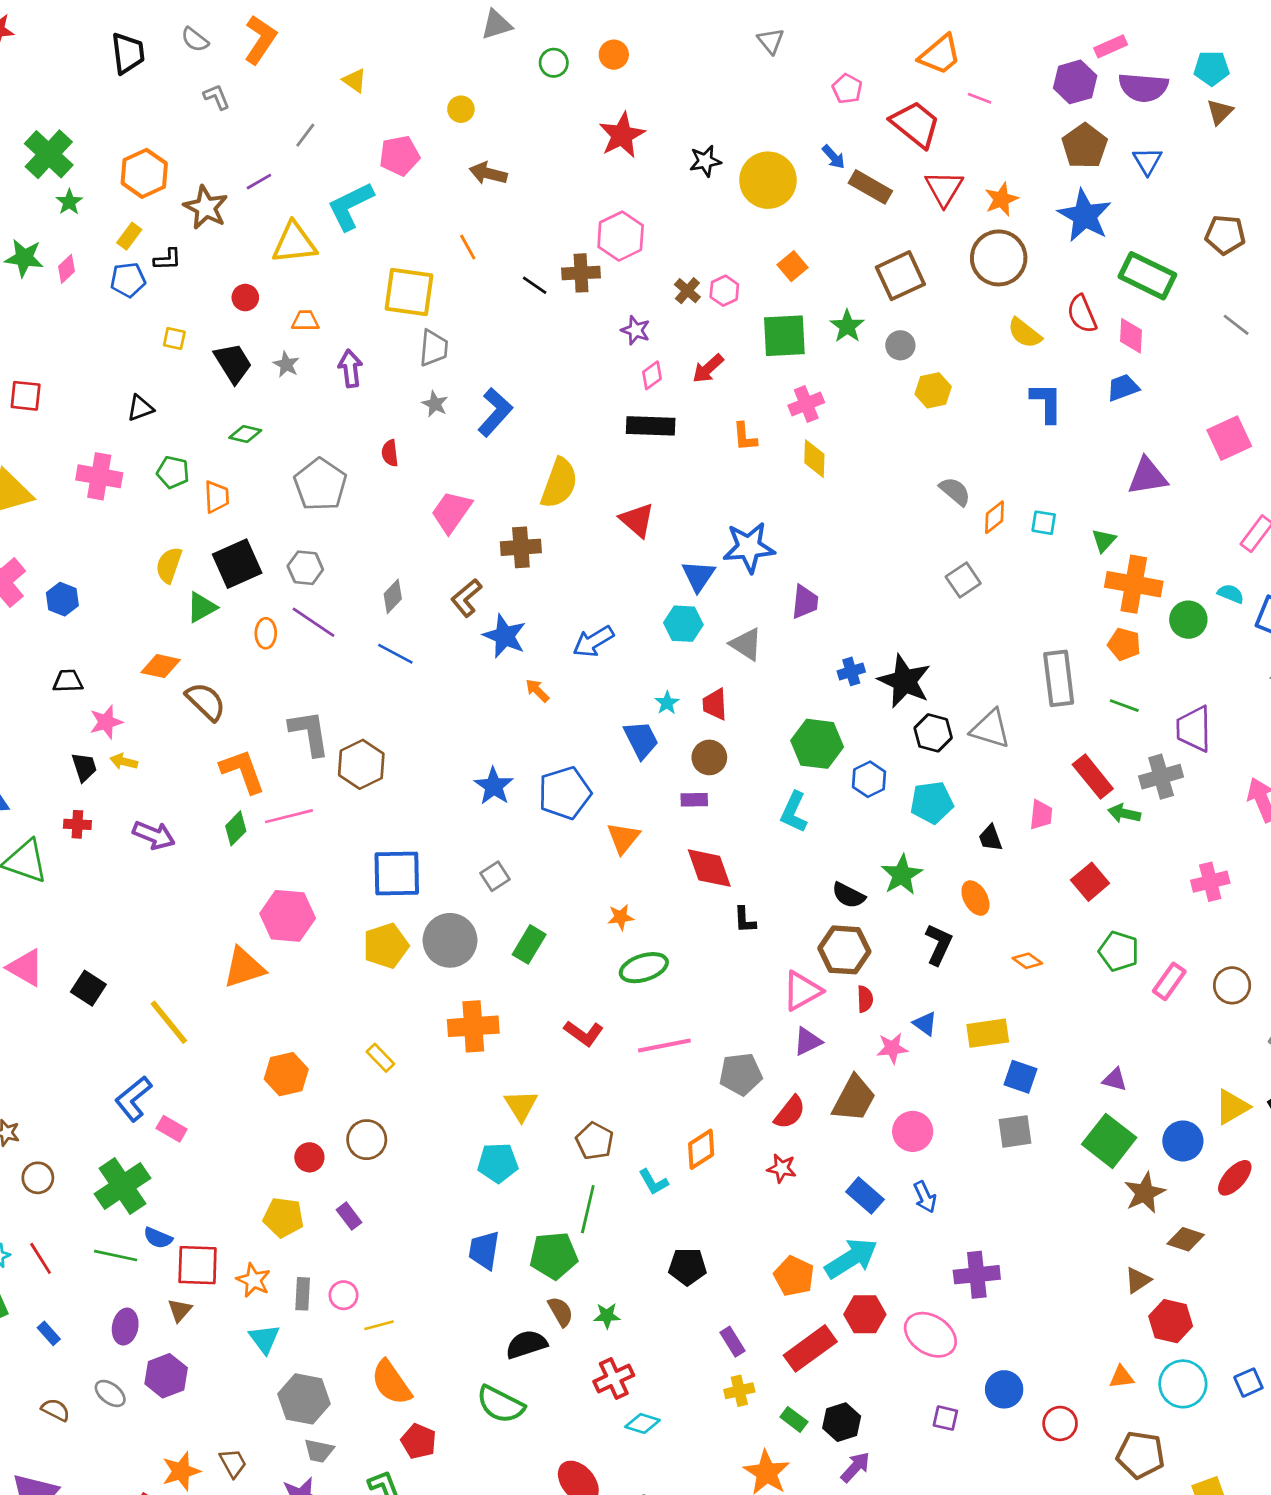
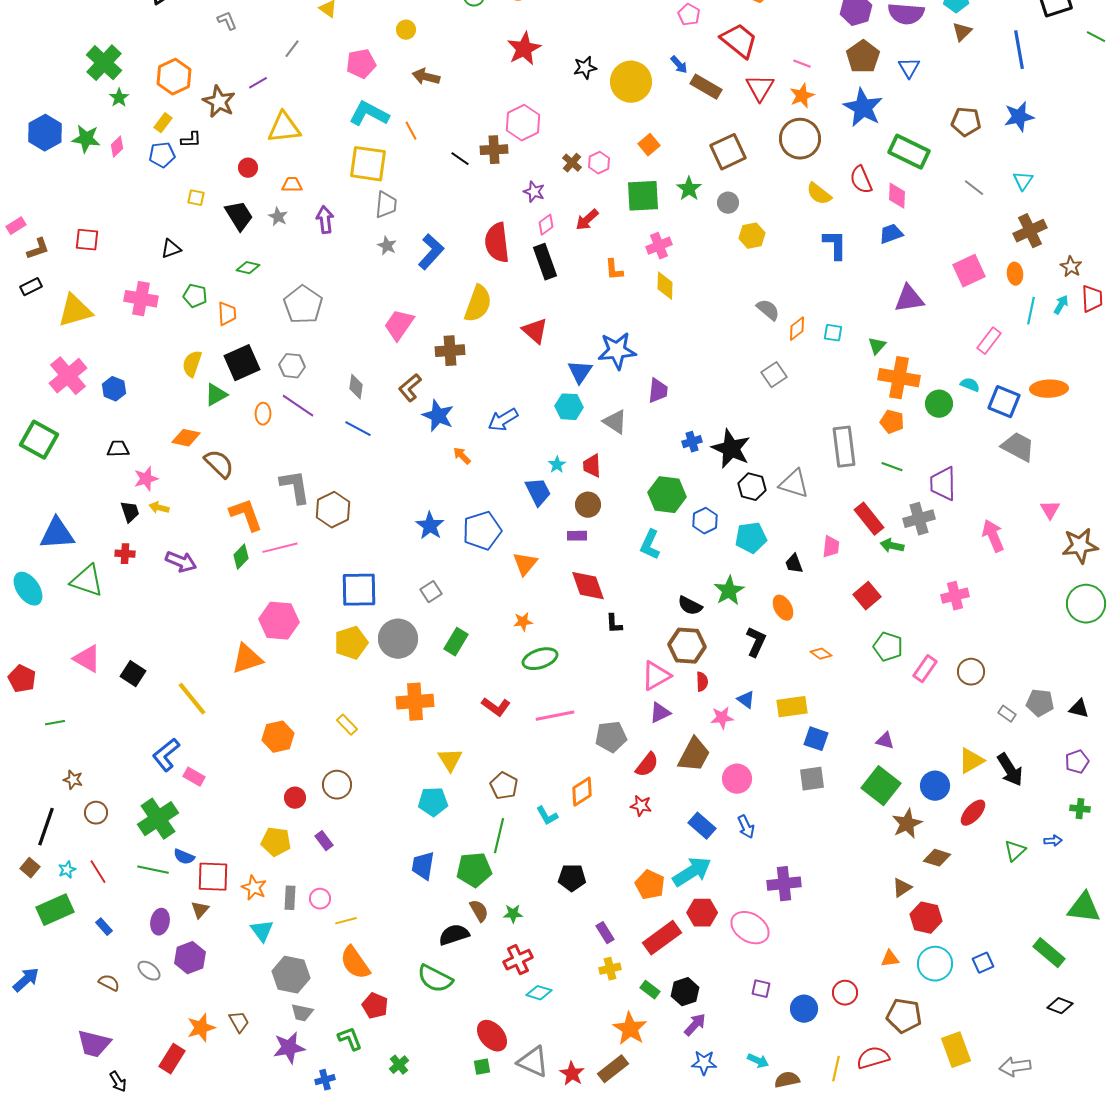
pink line: (980, 98) -> (802, 64), moved
cyan L-shape: (350, 206) -> (369, 114), moved, turned 54
black rectangle: (651, 426) -> (545, 262), turned 68
red semicircle: (390, 453) -> (497, 243), moved, size x2.0
gray diamond: (393, 596) -> (356, 387), turned -35
blue circle: (1004, 1389) -> (804, 1009), moved

